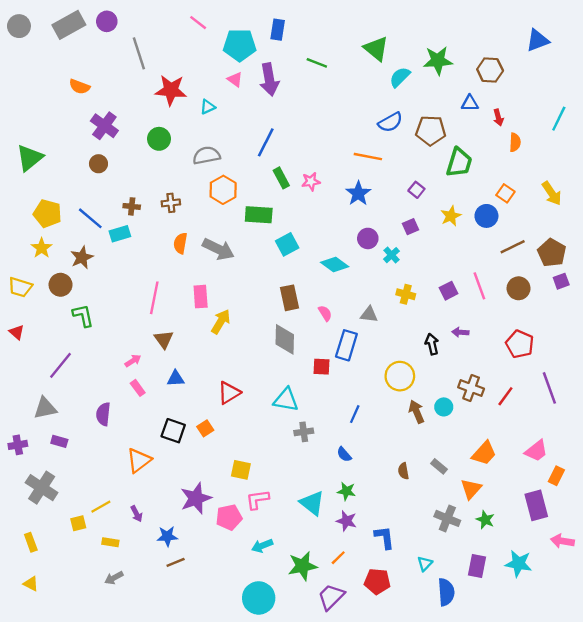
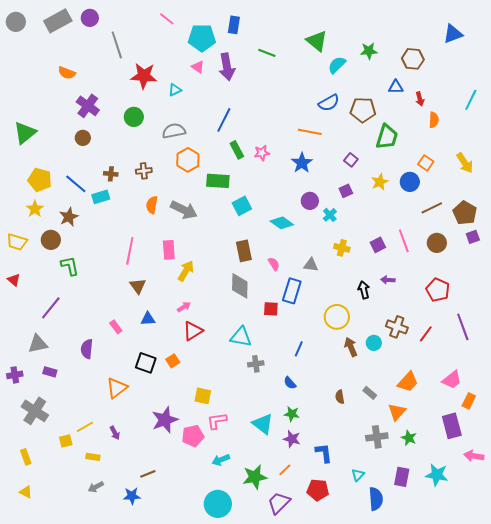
green star: (438, 61) -> (369, 51), size x0.7
pink arrow: (133, 361) -> (184, 307), moved
gray cross: (447, 518) -> (377, 437), turned -30
blue star: (167, 536) -> (132, 496), moved

